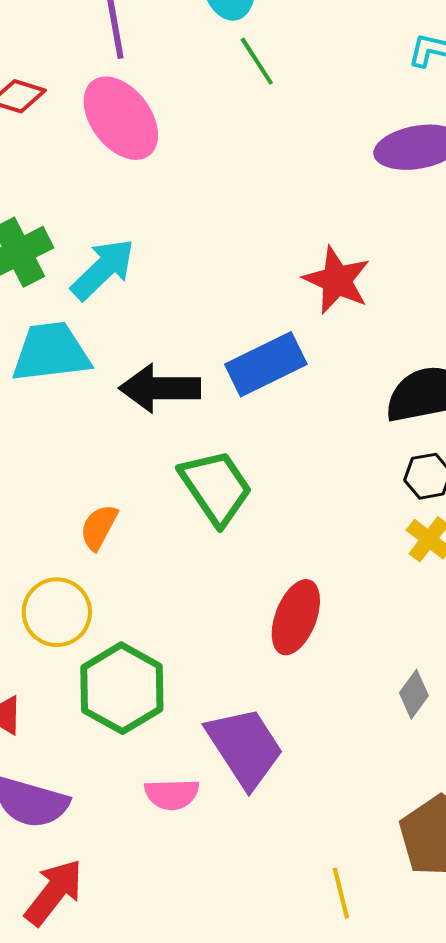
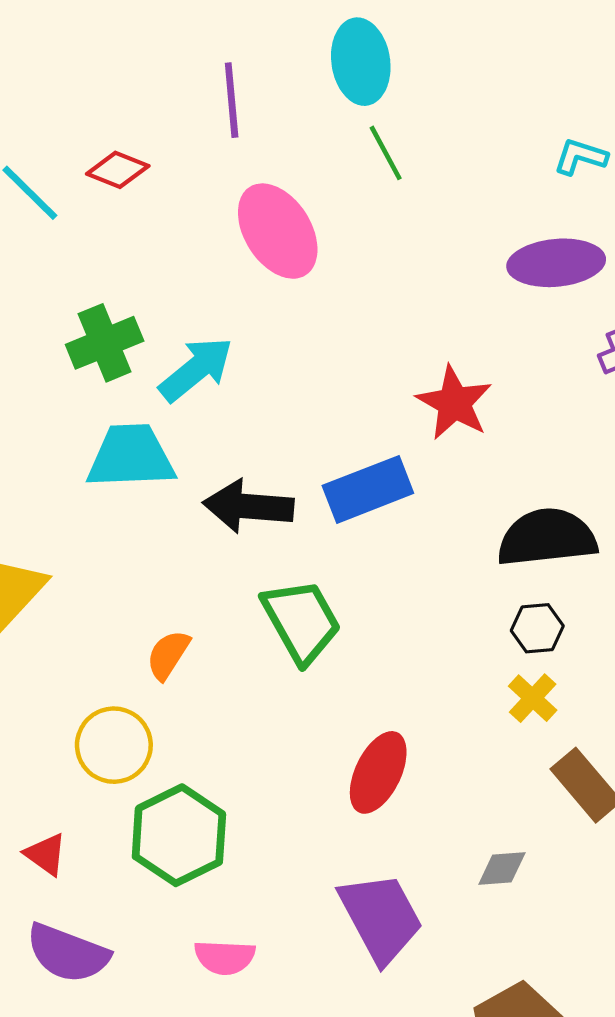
pink ellipse: (121, 118) -> (278, 231), moved
gray diamond: (414, 694) -> (502, 868), turned 45
purple trapezoid: (245, 747) -> (381, 918), moved

